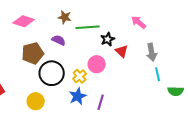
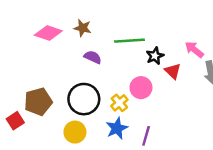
brown star: (65, 17) -> (83, 28), moved
pink arrow: (139, 22) -> (194, 50), moved
brown pentagon: (33, 53) -> (38, 102), moved
yellow circle: (36, 101) -> (75, 132), moved

